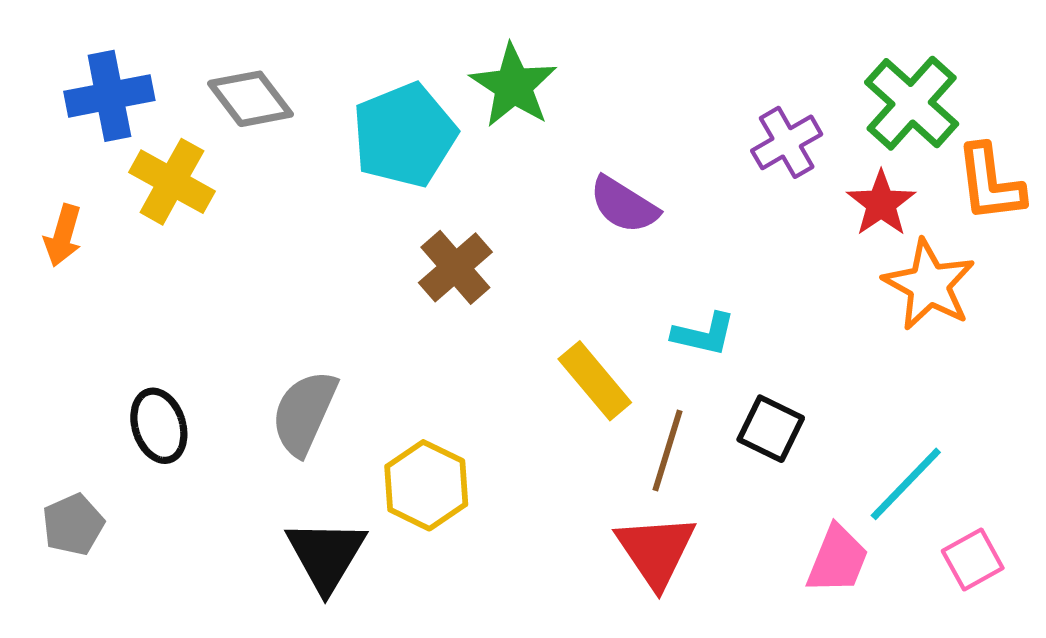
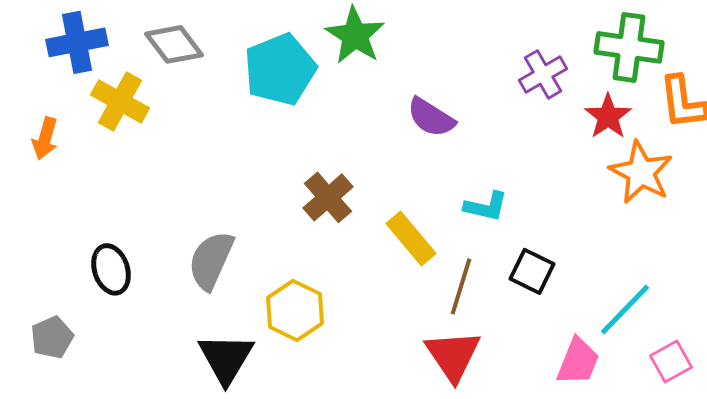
green cross: (912, 103) -> (629, 47), turned -34
brown cross: (455, 267) -> (328, 197), moved

